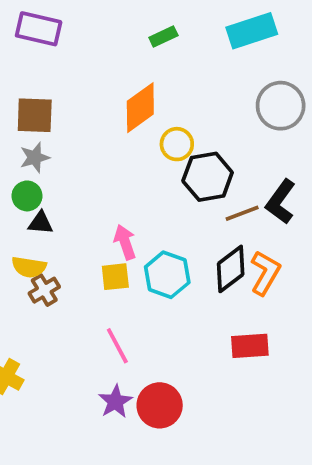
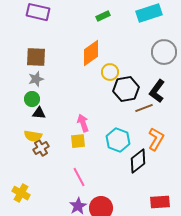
black L-shape: (281, 202) -> (157, 91), moved
black diamond: (231, 269) -> (138, 161), moved
cyan hexagon: (167, 275) -> (118, 140), moved
red rectangle: (250, 346) -> (160, 202), moved

